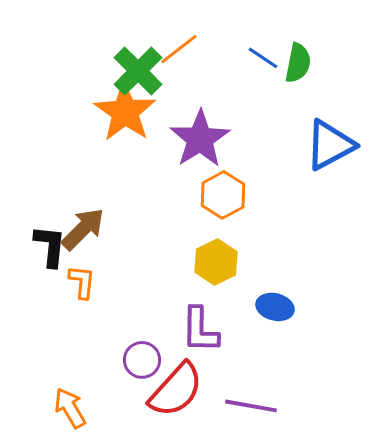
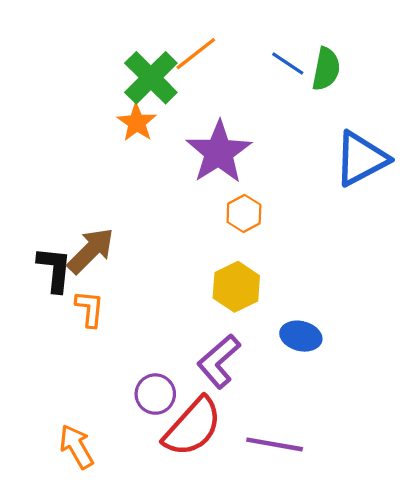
orange star: (125, 112) -> (137, 123), size x0.6
orange hexagon: (223, 195) -> (244, 213), size x0.7
purple L-shape: (200, 330) -> (219, 361), turned 48

